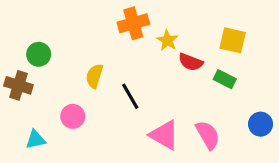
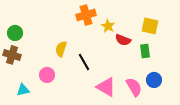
green circle: (39, 54) -> (15, 33), moved
green rectangle: (225, 79) -> (145, 51), turned 56
blue circle: (261, 124) -> (154, 80), moved

